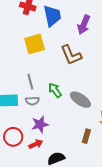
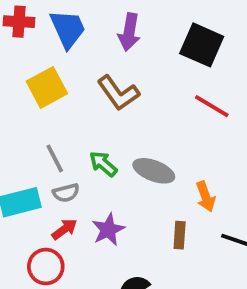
purple star: (40, 124) -> (108, 230), moved
red arrow: (36, 144) -> (64, 229), moved

